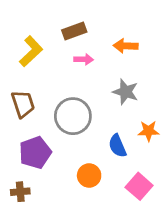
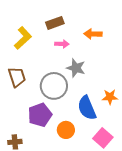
gray star: (126, 92) -> (76, 68), moved
blue semicircle: (117, 146) -> (87, 108), size x1.4
purple pentagon: (35, 153) -> (40, 115), moved

